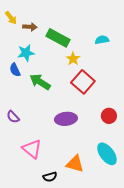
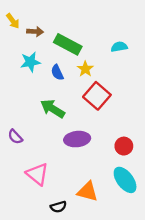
blue semicircle: (15, 70) -> (57, 72), moved
green arrow: (40, 82) -> (53, 109), moved
red circle: (109, 116) -> (124, 146), moved

